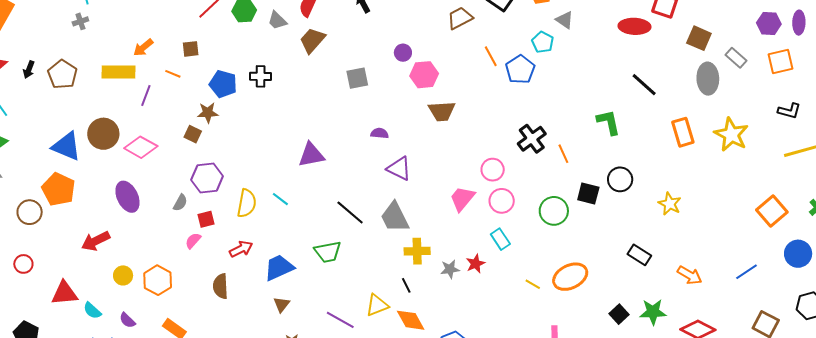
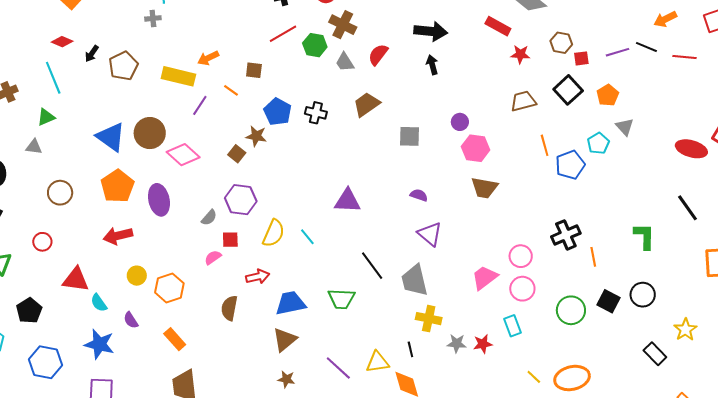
brown trapezoid: (312, 40) -> (366, 104), moved
orange pentagon: (58, 189) -> (117, 186), moved
black rectangle: (639, 255) -> (655, 354), moved
brown triangle: (282, 304) -> (285, 340), size x1.5

